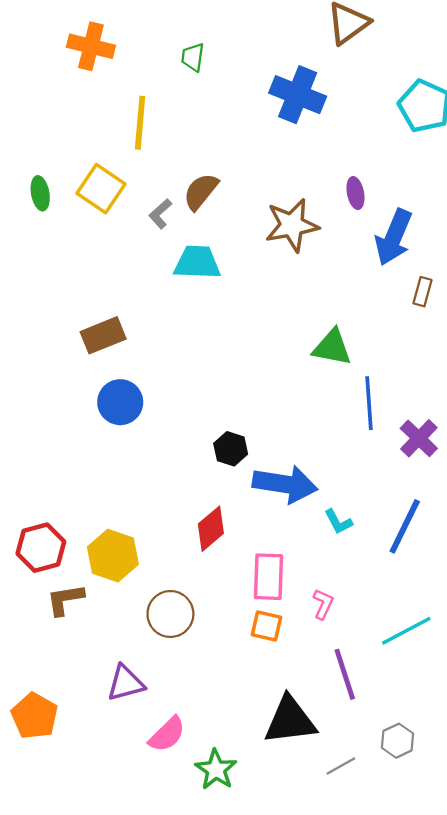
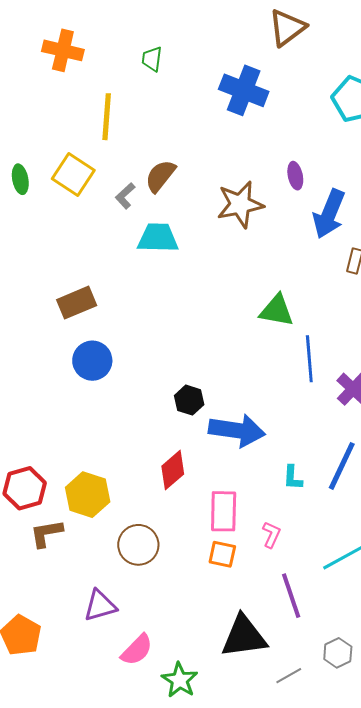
cyan L-shape: (338, 522) -> (293, 478), moved, turned 32

